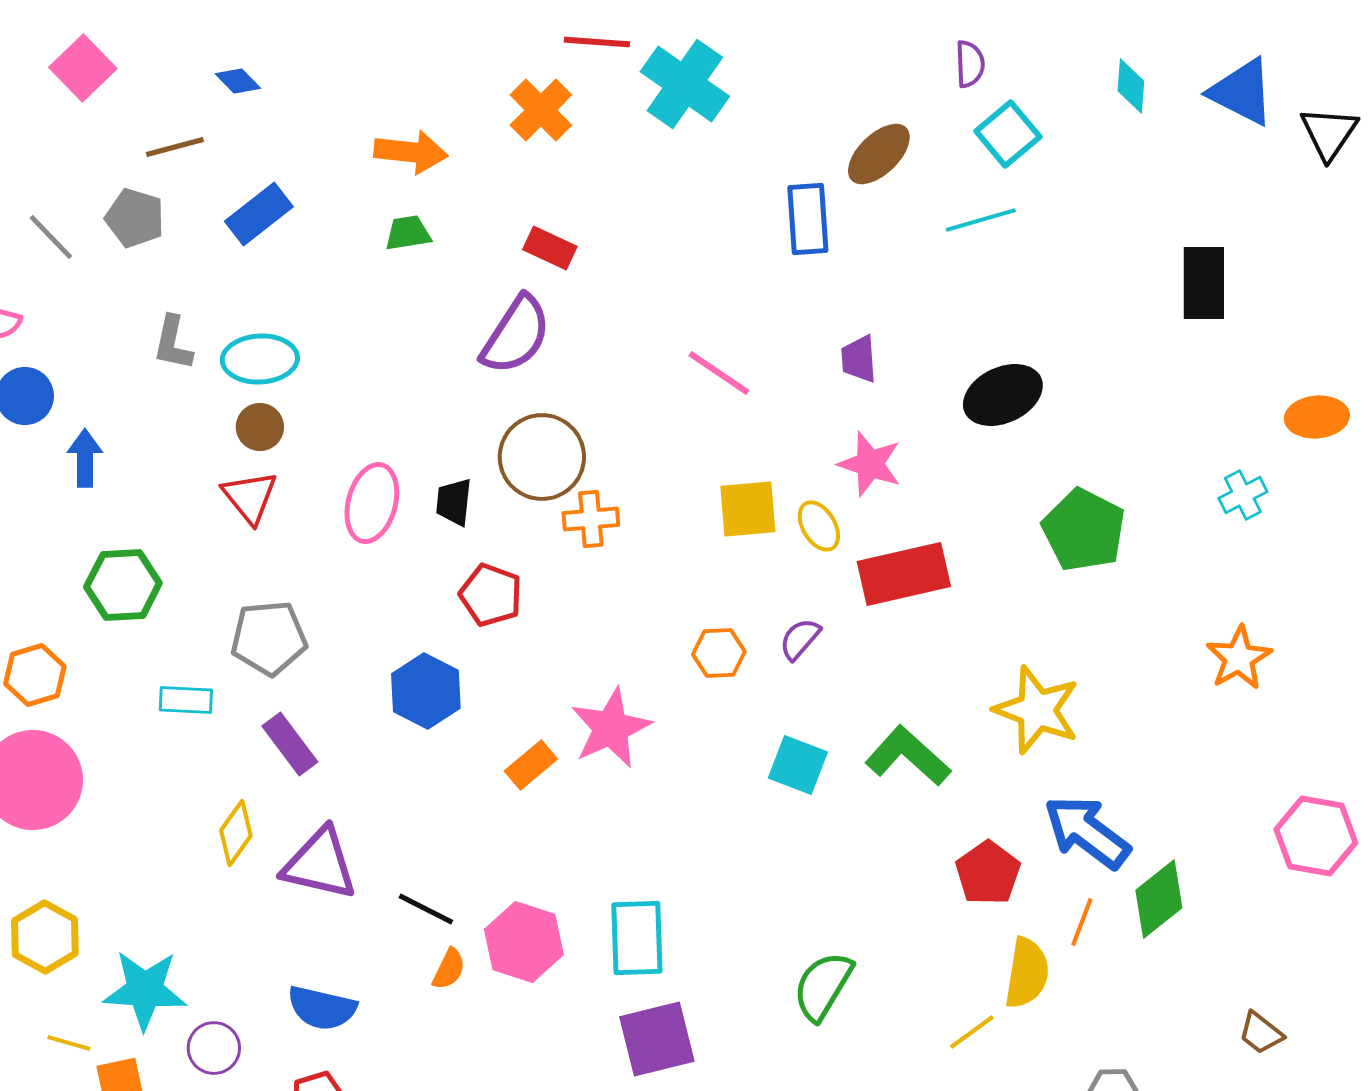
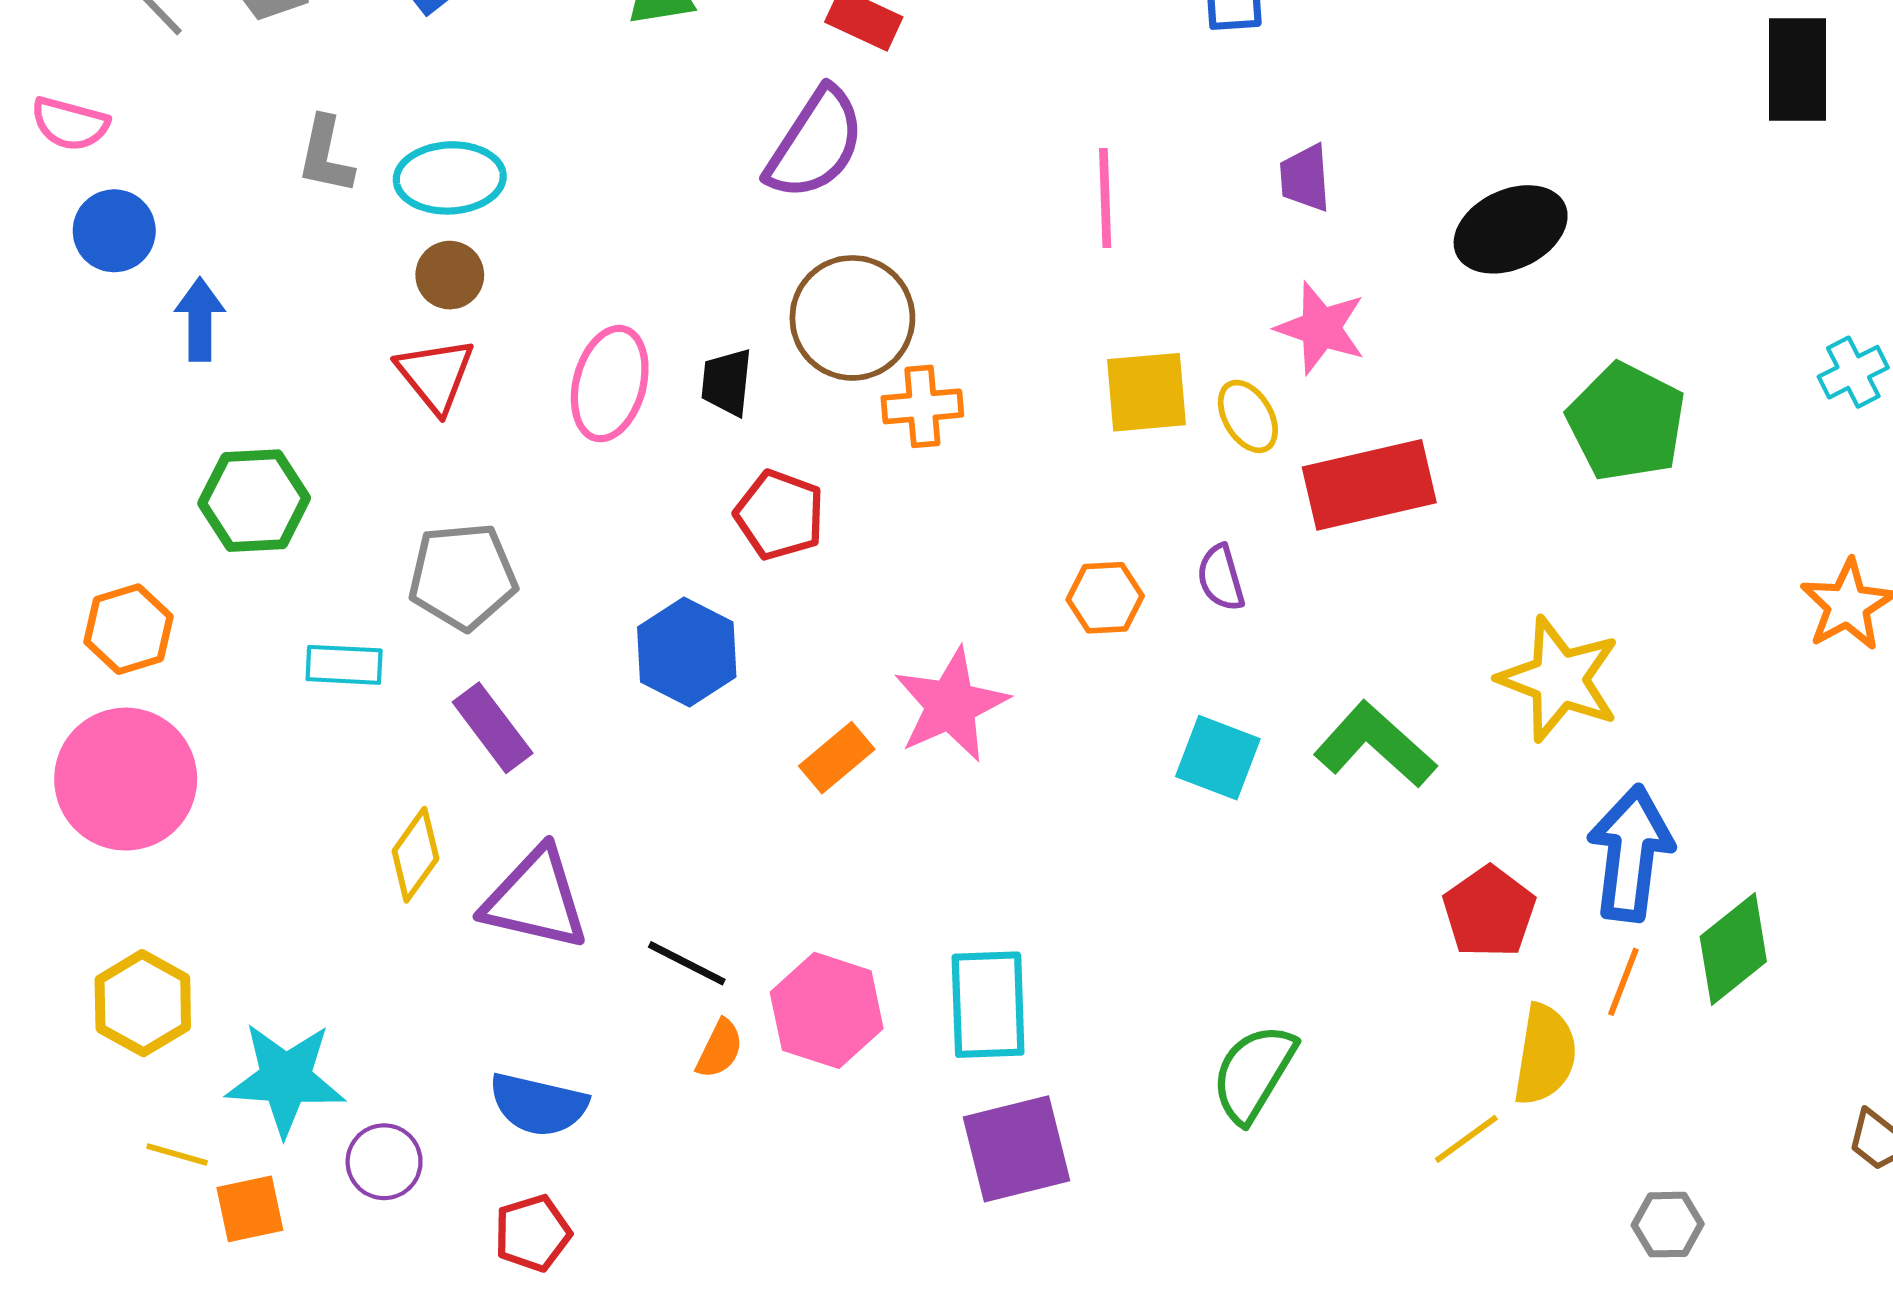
pink line: (719, 373) -> (1105, 198), turned 54
purple semicircle: (800, 639) -> (1221, 578), turned -57
blue arrow: (1087, 832) -> (1631, 853), turned 60

